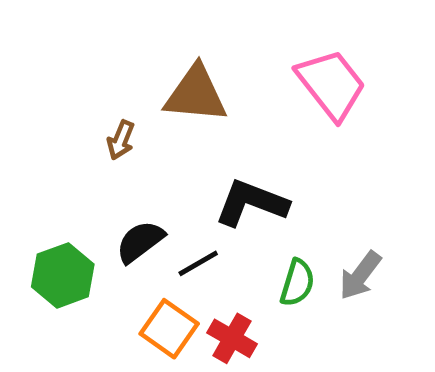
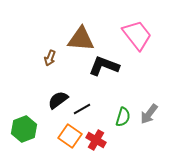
black L-shape: (251, 203) -> (104, 66), moved
green hexagon: (63, 275) -> (24, 129), moved

